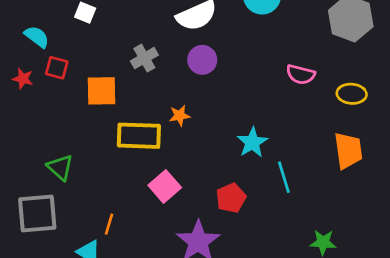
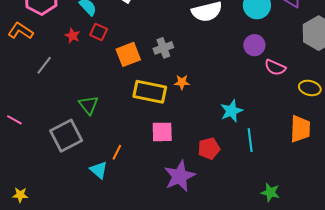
gray cross: (144, 58) -> (163, 48), moved
purple circle: (202, 60) -> (254, 45), moved
orange square: (102, 91) -> (128, 54), turned -30
pink square: (165, 186) -> (162, 132), turned 30
gray square: (37, 214) -> (66, 136), turned -32

